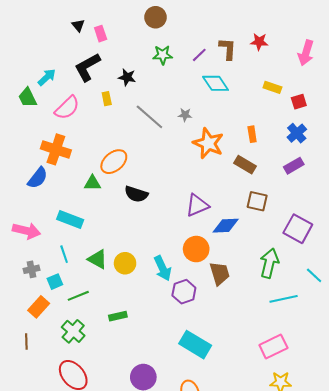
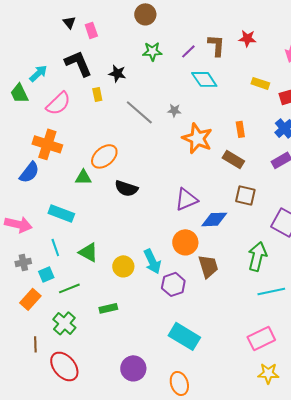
black L-shape: (87, 67) -> (78, 63), turned 96
yellow circle: (125, 263) -> (123, 266), moved
brown line: (26, 342) -> (35, 344), moved

